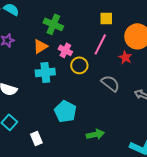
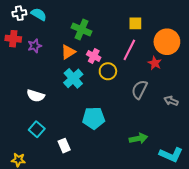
cyan cross: (45, 72) -> (73, 78), turned -36
gray semicircle: (110, 83) -> (139, 90), turned -102
cyan pentagon: (65, 111) -> (94, 118), turned -30
green arrow: (95, 134) -> (138, 138), moved

